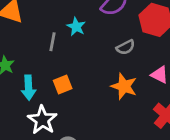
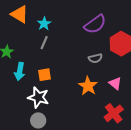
cyan star: (76, 27) -> (44, 24), moved
white star: (42, 120) -> (38, 97), moved, turned -30

